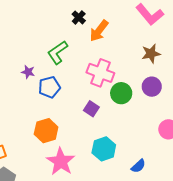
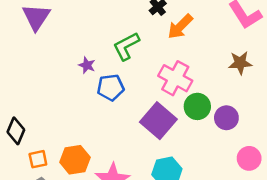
purple circle: (152, 87) -> (226, 118), moved
purple square: (91, 109) -> (158, 121), size x1.8
orange hexagon: (46, 131) -> (75, 160), moved

